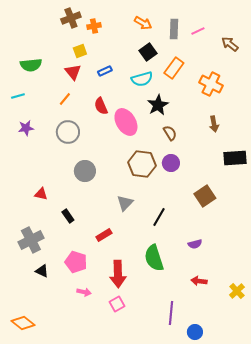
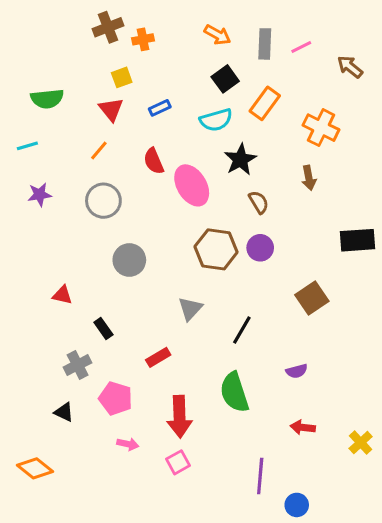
brown arrow: (214, 124) -> (309, 178), moved
gray cross: (31, 240) -> (78, 365), moved, size x0.7
orange diamond: (23, 323) -> (35, 468), moved

